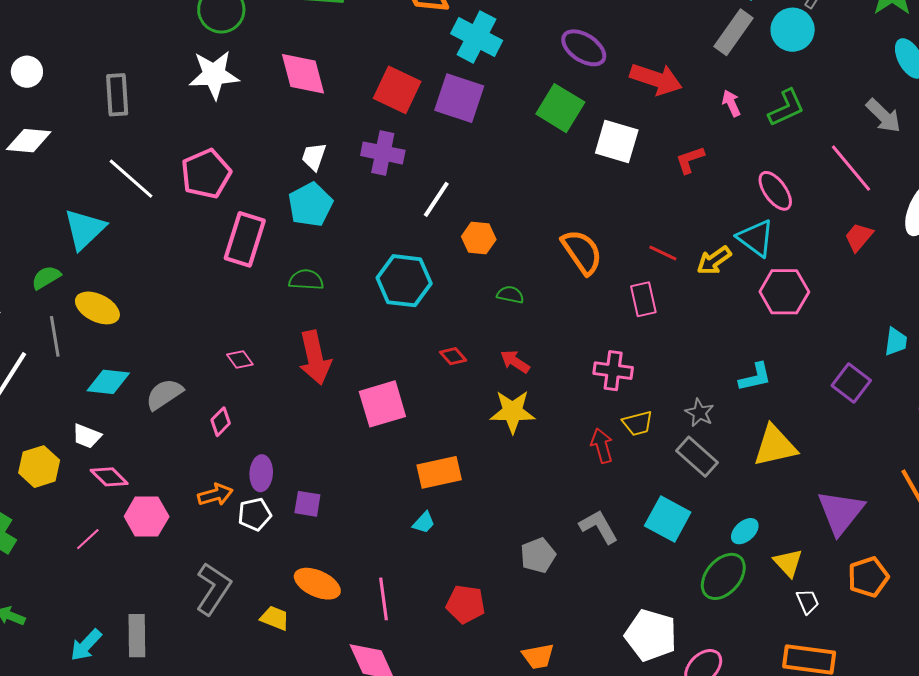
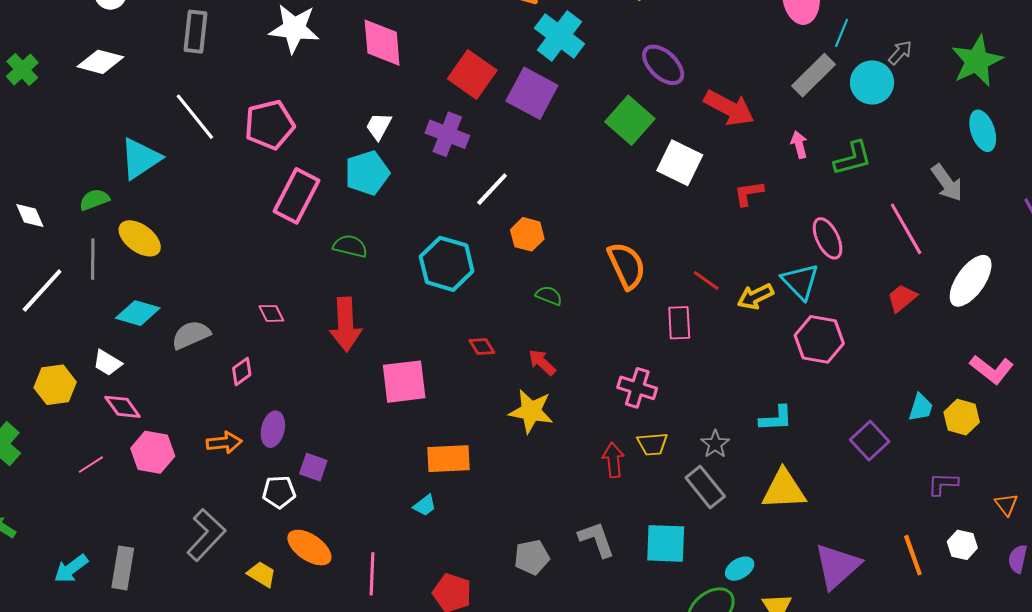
white pentagon: (255, 514) -> (279, 492), moved
cyan square: (668, 519) -> (666, 543), turned -36

